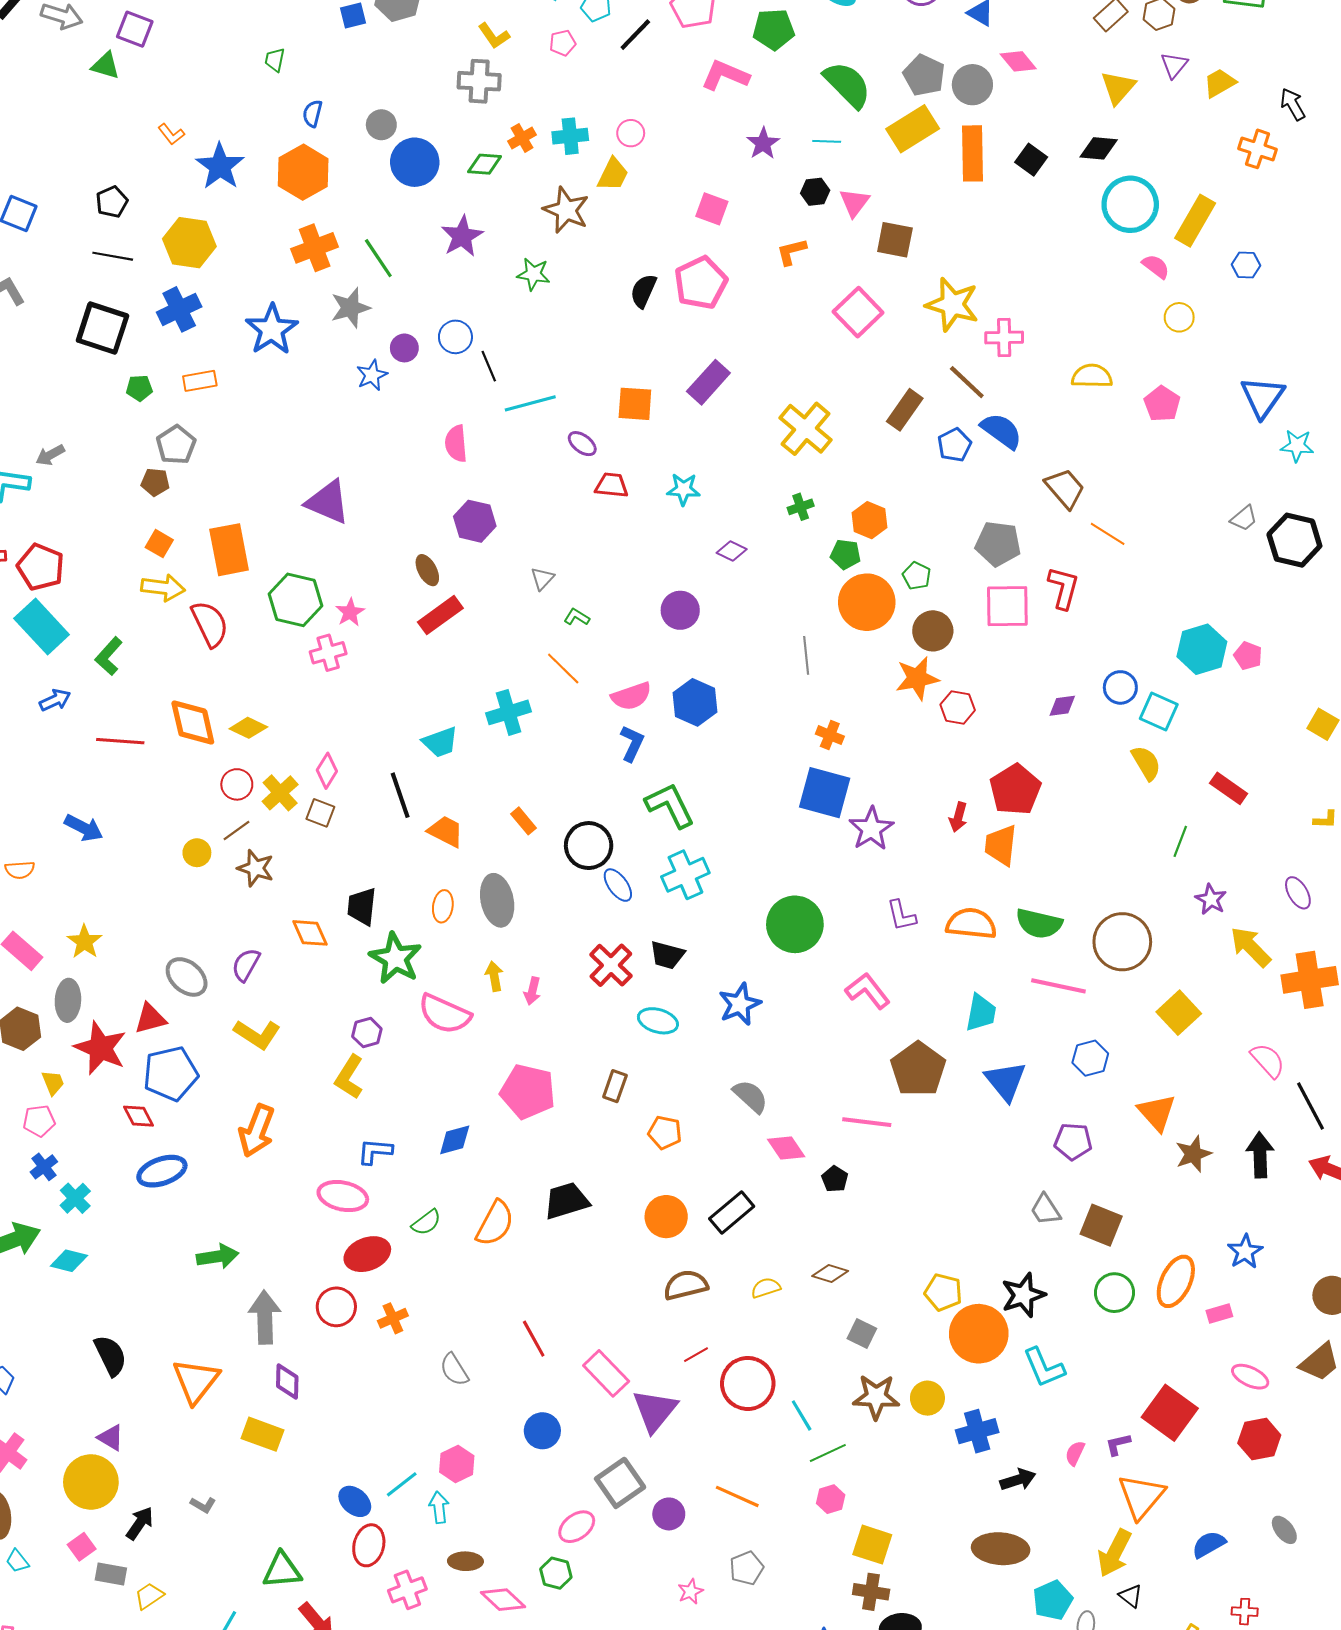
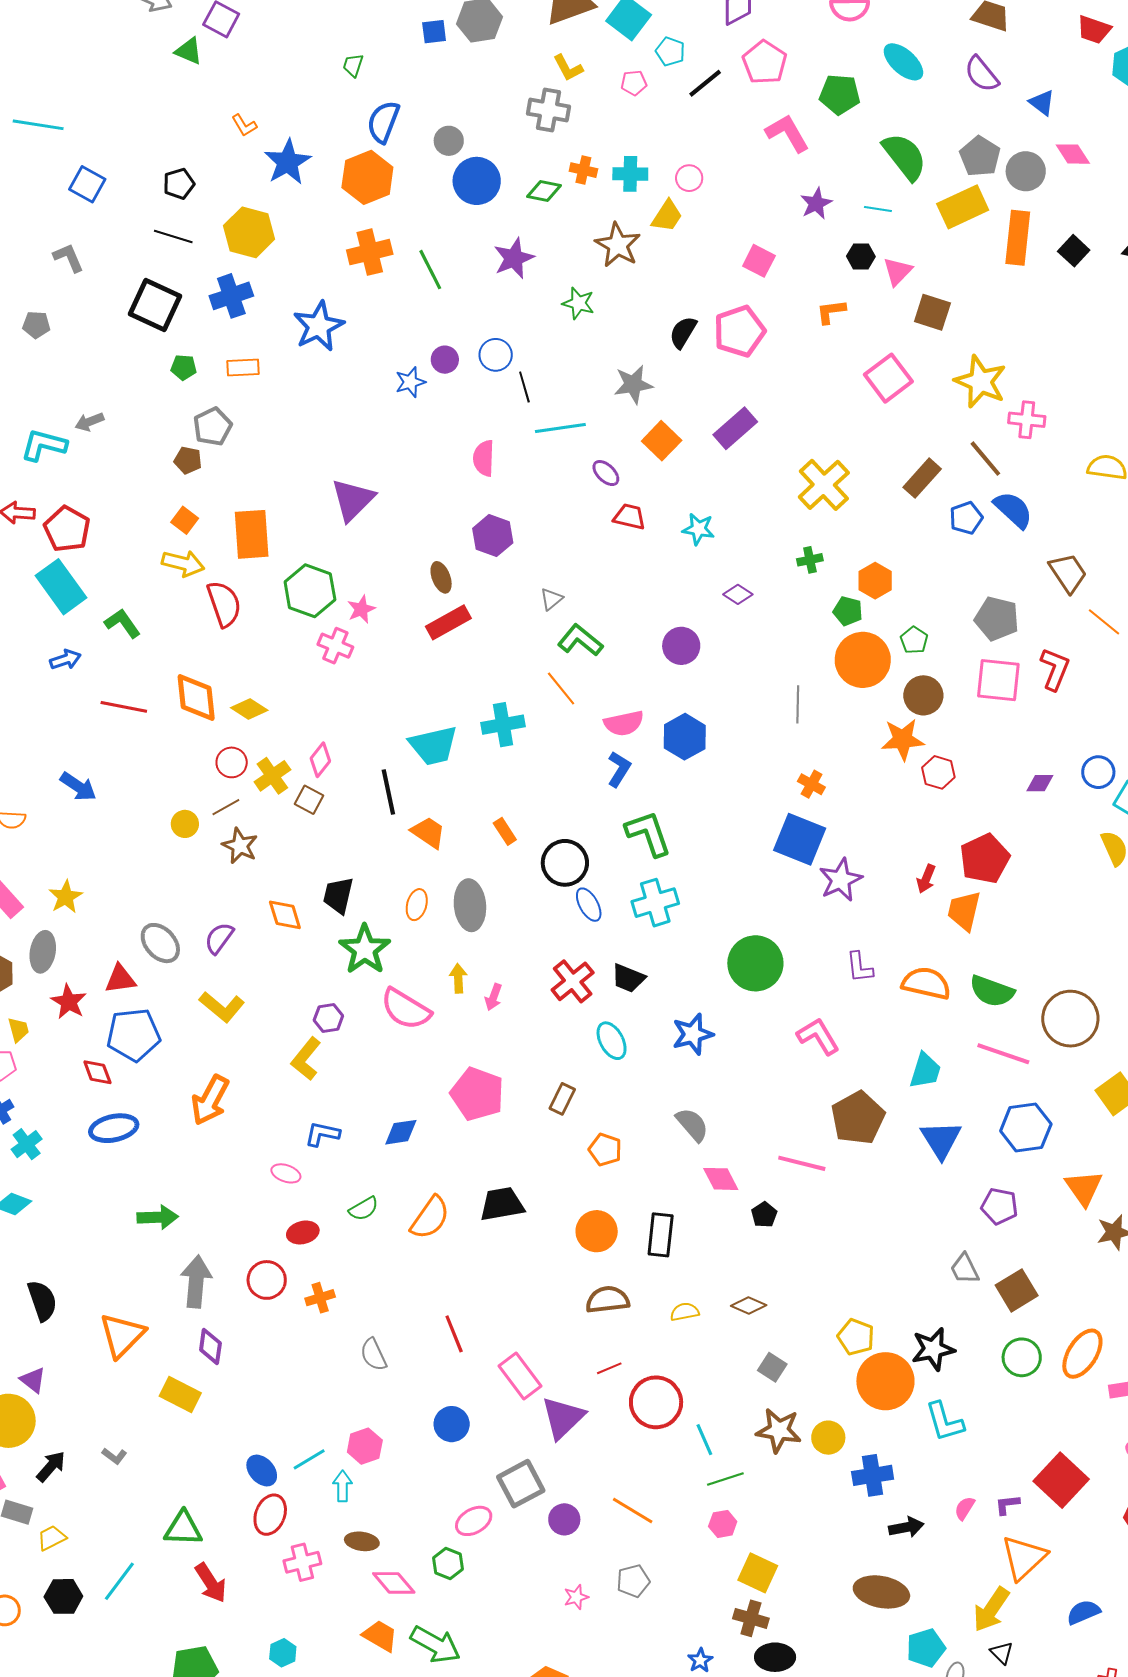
pink L-shape: (725, 75) -> (787, 133), turned 30
blue semicircle: (312, 114) -> (383, 122), size x1.6
orange cross: (522, 138) -> (583, 170), turned 36
gray star: (350, 308) -> (633, 384), moved
orange square: (635, 404) -> (662, 441), turned 33
purple triangle: (328, 502) -> (353, 500), turned 45
green L-shape: (577, 617) -> (580, 640), size x1.8
pink cross: (328, 653) -> (335, 646), turned 32
green L-shape: (109, 656) -> (123, 623), turned 96
cyan trapezoid: (440, 742) -> (433, 745), size x1.4
cyan ellipse: (658, 1021) -> (612, 1041), turned 39
red star: (101, 1048) -> (69, 1002), size x0.7
blue hexagon: (1090, 1058) -> (1026, 1127), size x1.4
pink ellipse: (343, 1196) -> (286, 1173), size x0.6
black rectangle: (732, 1212) -> (661, 1235), turned -51
brown square: (1101, 1225) -> (1017, 1290), turned 30
red ellipse: (367, 1254) -> (303, 1232), size x0.7

